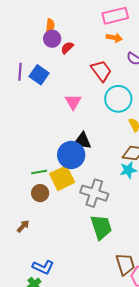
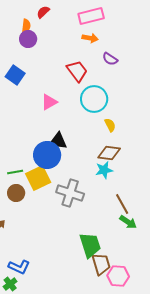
red semicircle: (67, 48) -> (43, 12), moved
pink triangle: (73, 102) -> (49, 102), turned 30
green trapezoid: (101, 227) -> (90, 245), moved

